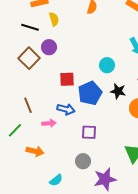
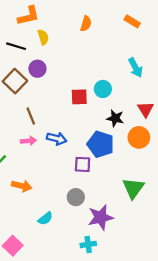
red square: (67, 79) -> (79, 97), moved
blue pentagon: (90, 93) -> (101, 144), moved, turned -30
brown line: (28, 105) -> (31, 116), moved
pink arrow: (49, 123) -> (28, 141), moved

